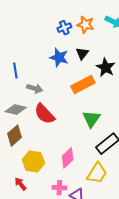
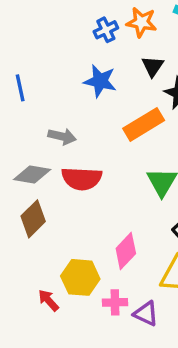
black triangle: (82, 53) -> (153, 66), moved
blue line: (15, 71) -> (20, 88), moved
red semicircle: (45, 114) -> (82, 179), turned -40
yellow hexagon: (33, 161) -> (80, 277), moved

